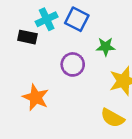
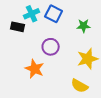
green star: (106, 47) -> (84, 26), moved
orange star: (36, 97) -> (35, 69), moved

